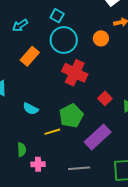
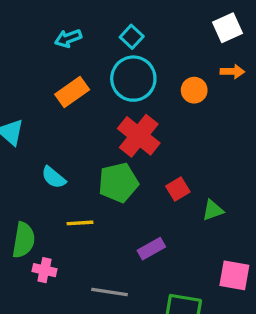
green pentagon: (71, 116) -> (118, 183), moved
purple rectangle: (98, 137) -> (151, 249), size x0.6
green semicircle: (22, 150) -> (24, 240), size x1.5

